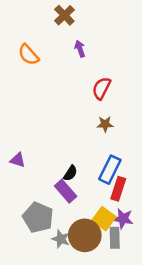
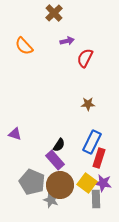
purple arrow: (80, 49) -> (67, 41), turned 96
red semicircle: (102, 88) -> (85, 58), moved
brown circle: (85, 235) -> (60, 185), moved

